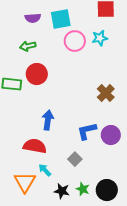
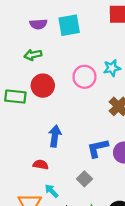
cyan star: (100, 38) -> (112, 68), moved
pink circle: (75, 41) -> (84, 77), moved
red semicircle: (35, 146) -> (41, 165), size x0.6

